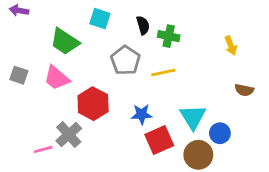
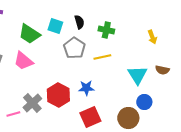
cyan square: (100, 19) -> (55, 26), moved
black semicircle: (143, 25) -> (79, 22), moved
red hexagon: (93, 104) -> (58, 95), moved
cyan triangle: (193, 117) -> (137, 75), moved
red square: (159, 140) -> (90, 117), moved

